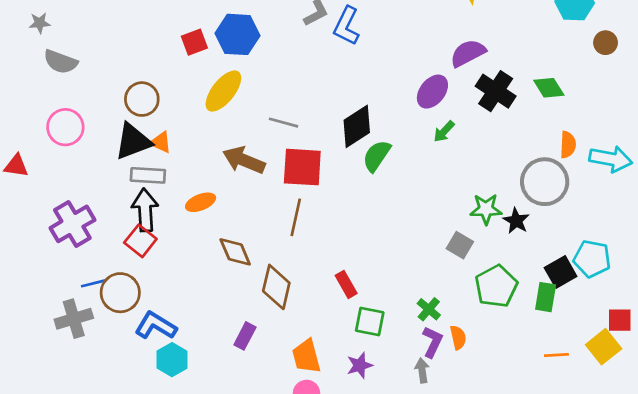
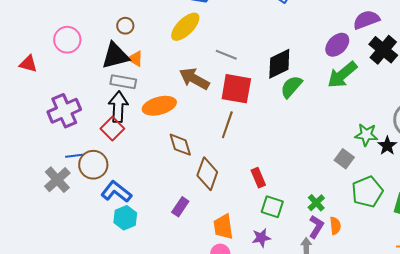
brown circle: (142, 99) -> (125, 26), size x0.7
green arrow: (444, 131) -> (342, 75), size x1.8
orange ellipse: (201, 202) -> (159, 106), size x1.5
gray cross: (74, 319) -> (57, 180), turned -32

